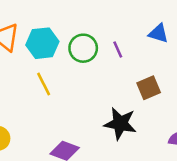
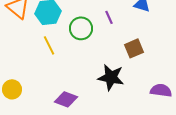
green circle: (83, 48) -> (81, 28), moved

